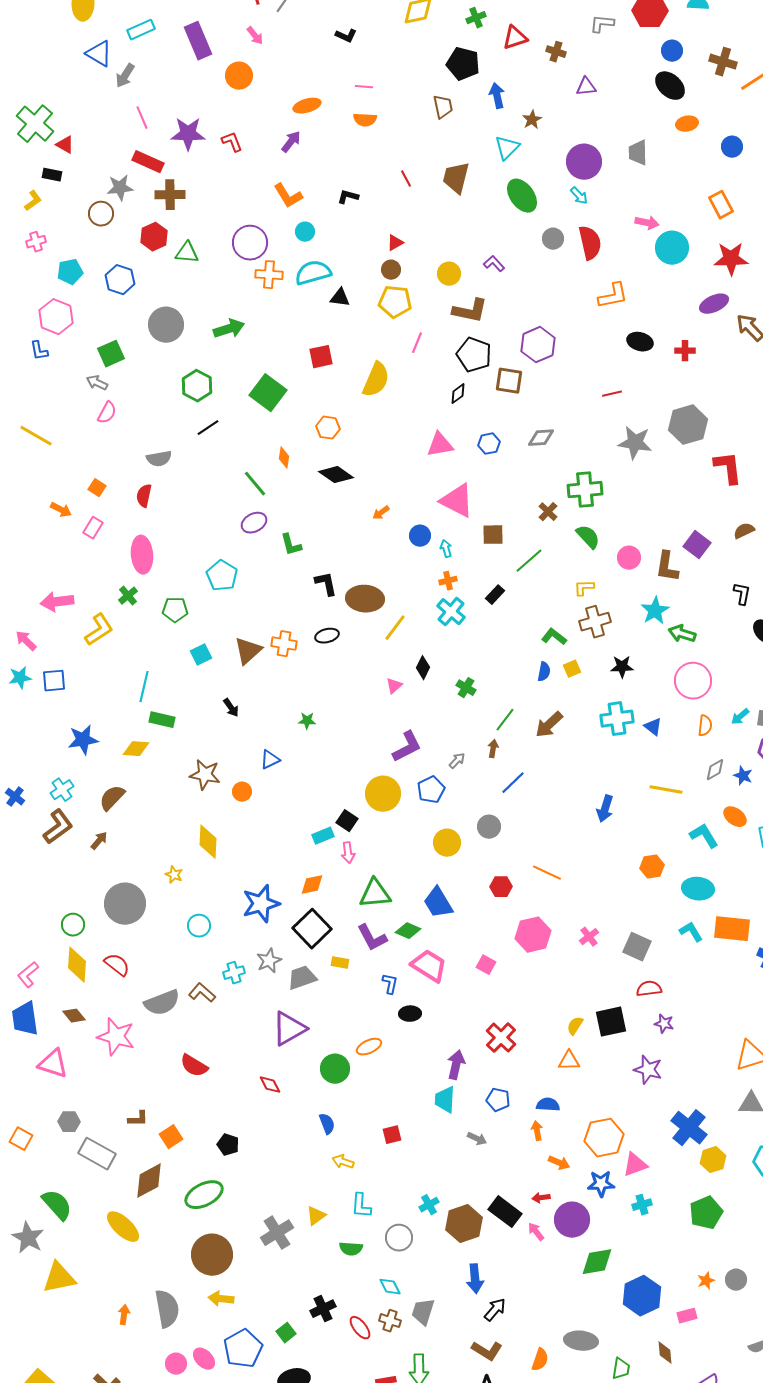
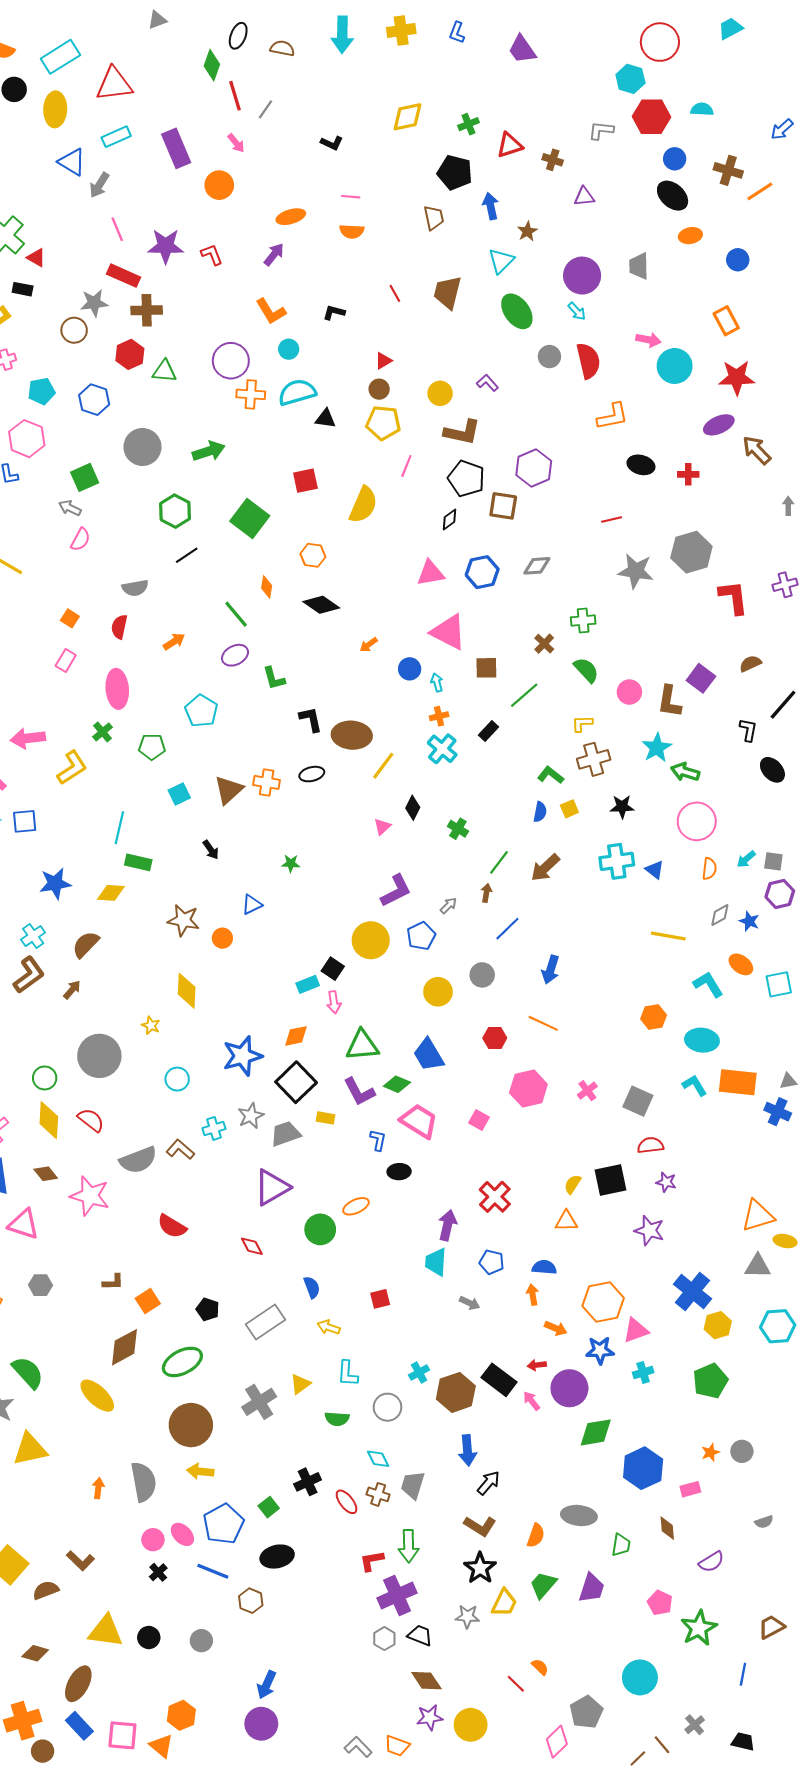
blue hexagon: (489, 444) -> (482, 572), size x1.4
green cross: (585, 490) -> (583, 620), size x0.7
orange arrow: (61, 510) -> (174, 642), moved, turned -60
blue arrow: (605, 809) -> (551, 970), moved
gray rectangle: (97, 1154) -> (266, 1322), moved, turned -63

